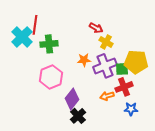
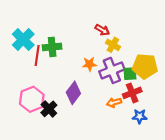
red line: (35, 25) -> (37, 56), moved
pink hexagon: (51, 77) -> (32, 99), moved
purple diamond: (72, 99) -> (73, 93), moved
black cross: (78, 116) -> (49, 109), moved

